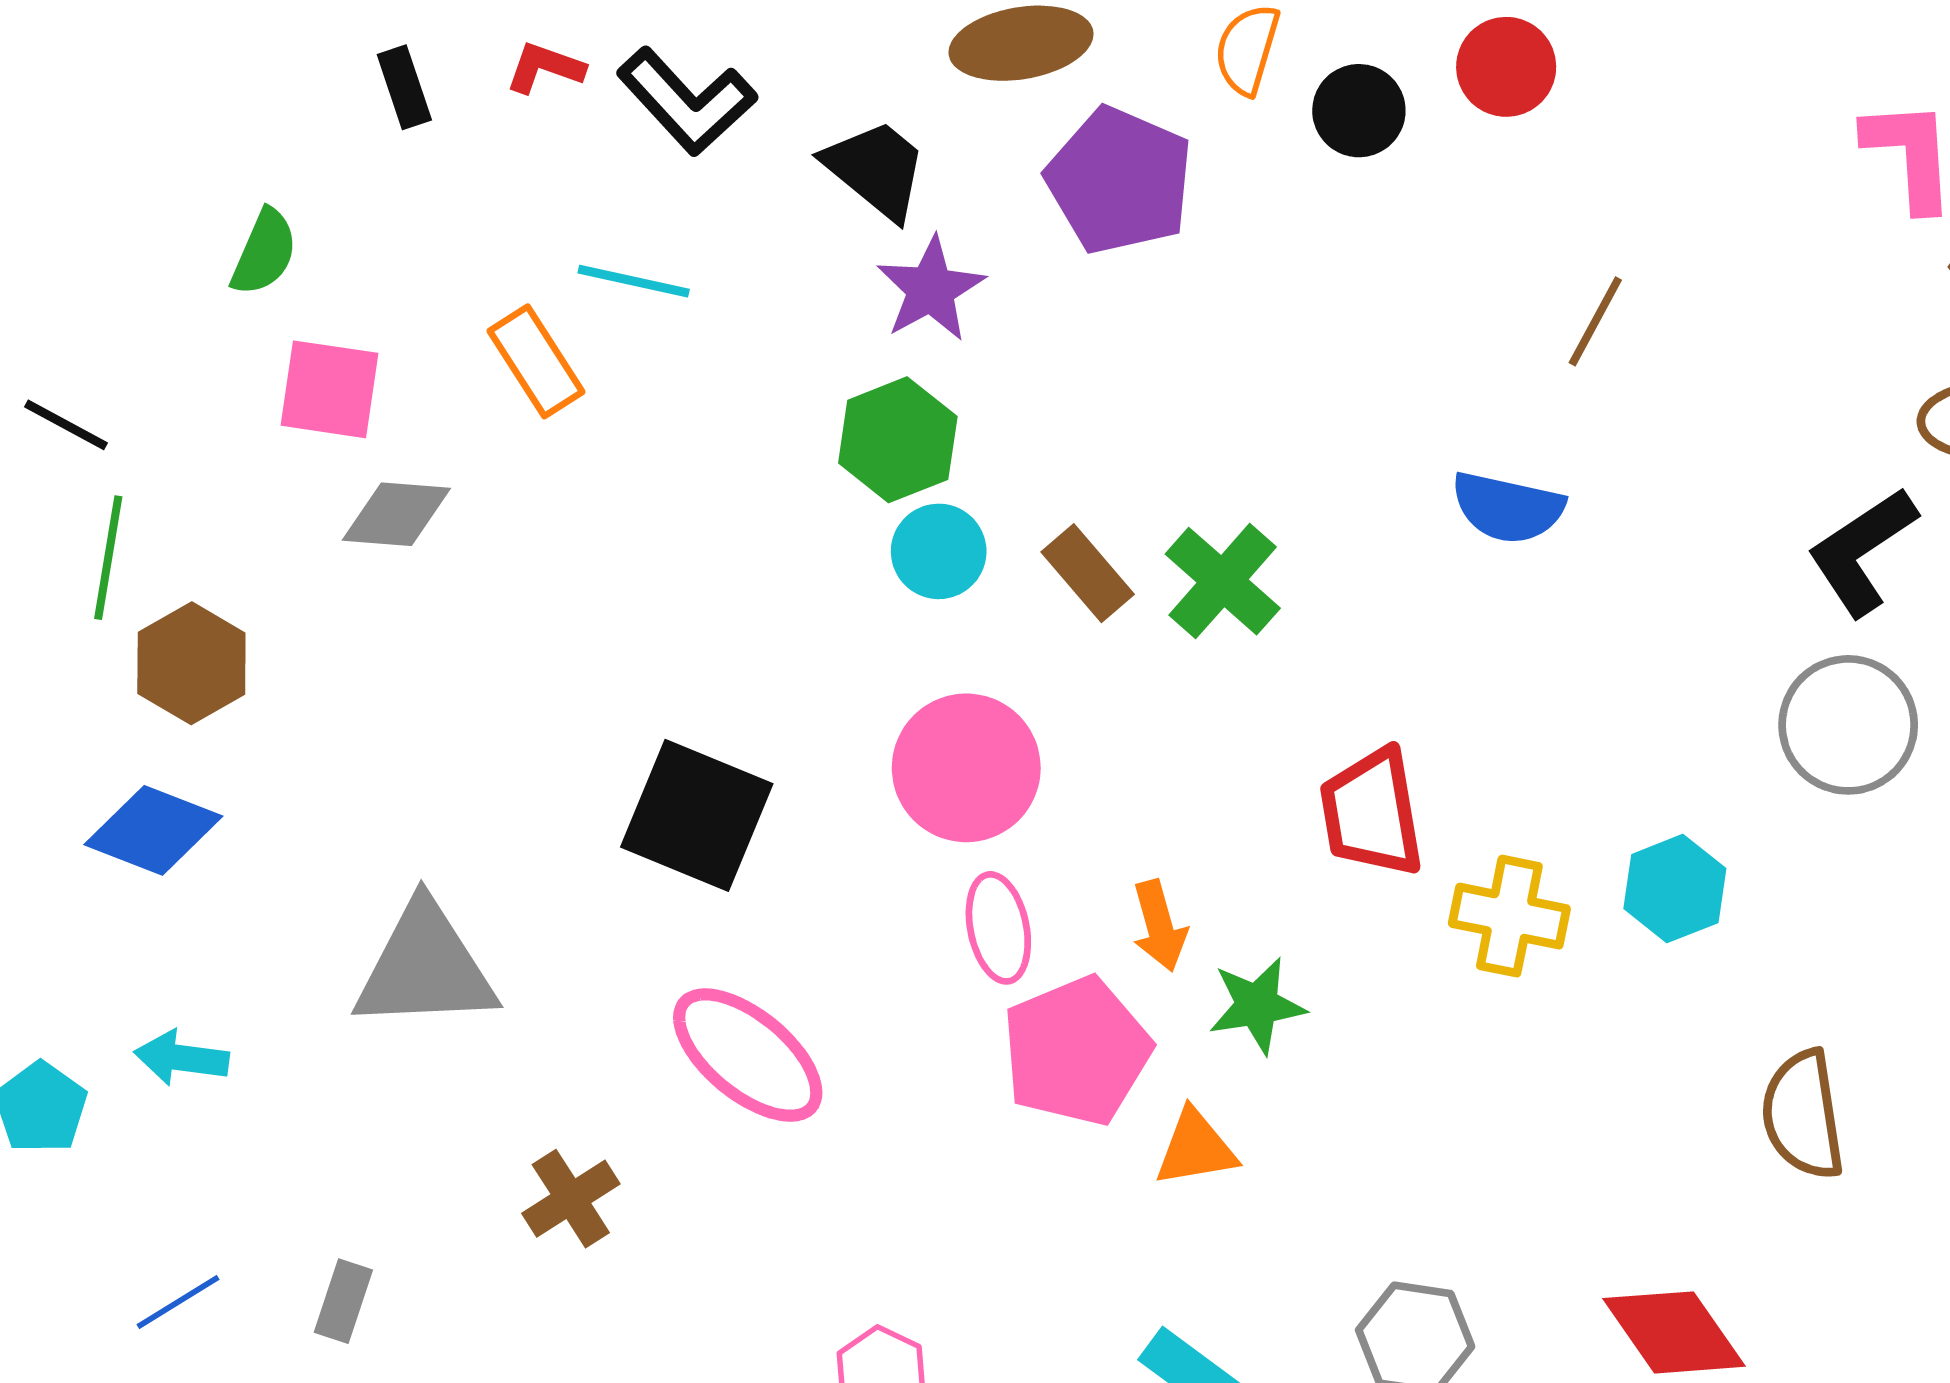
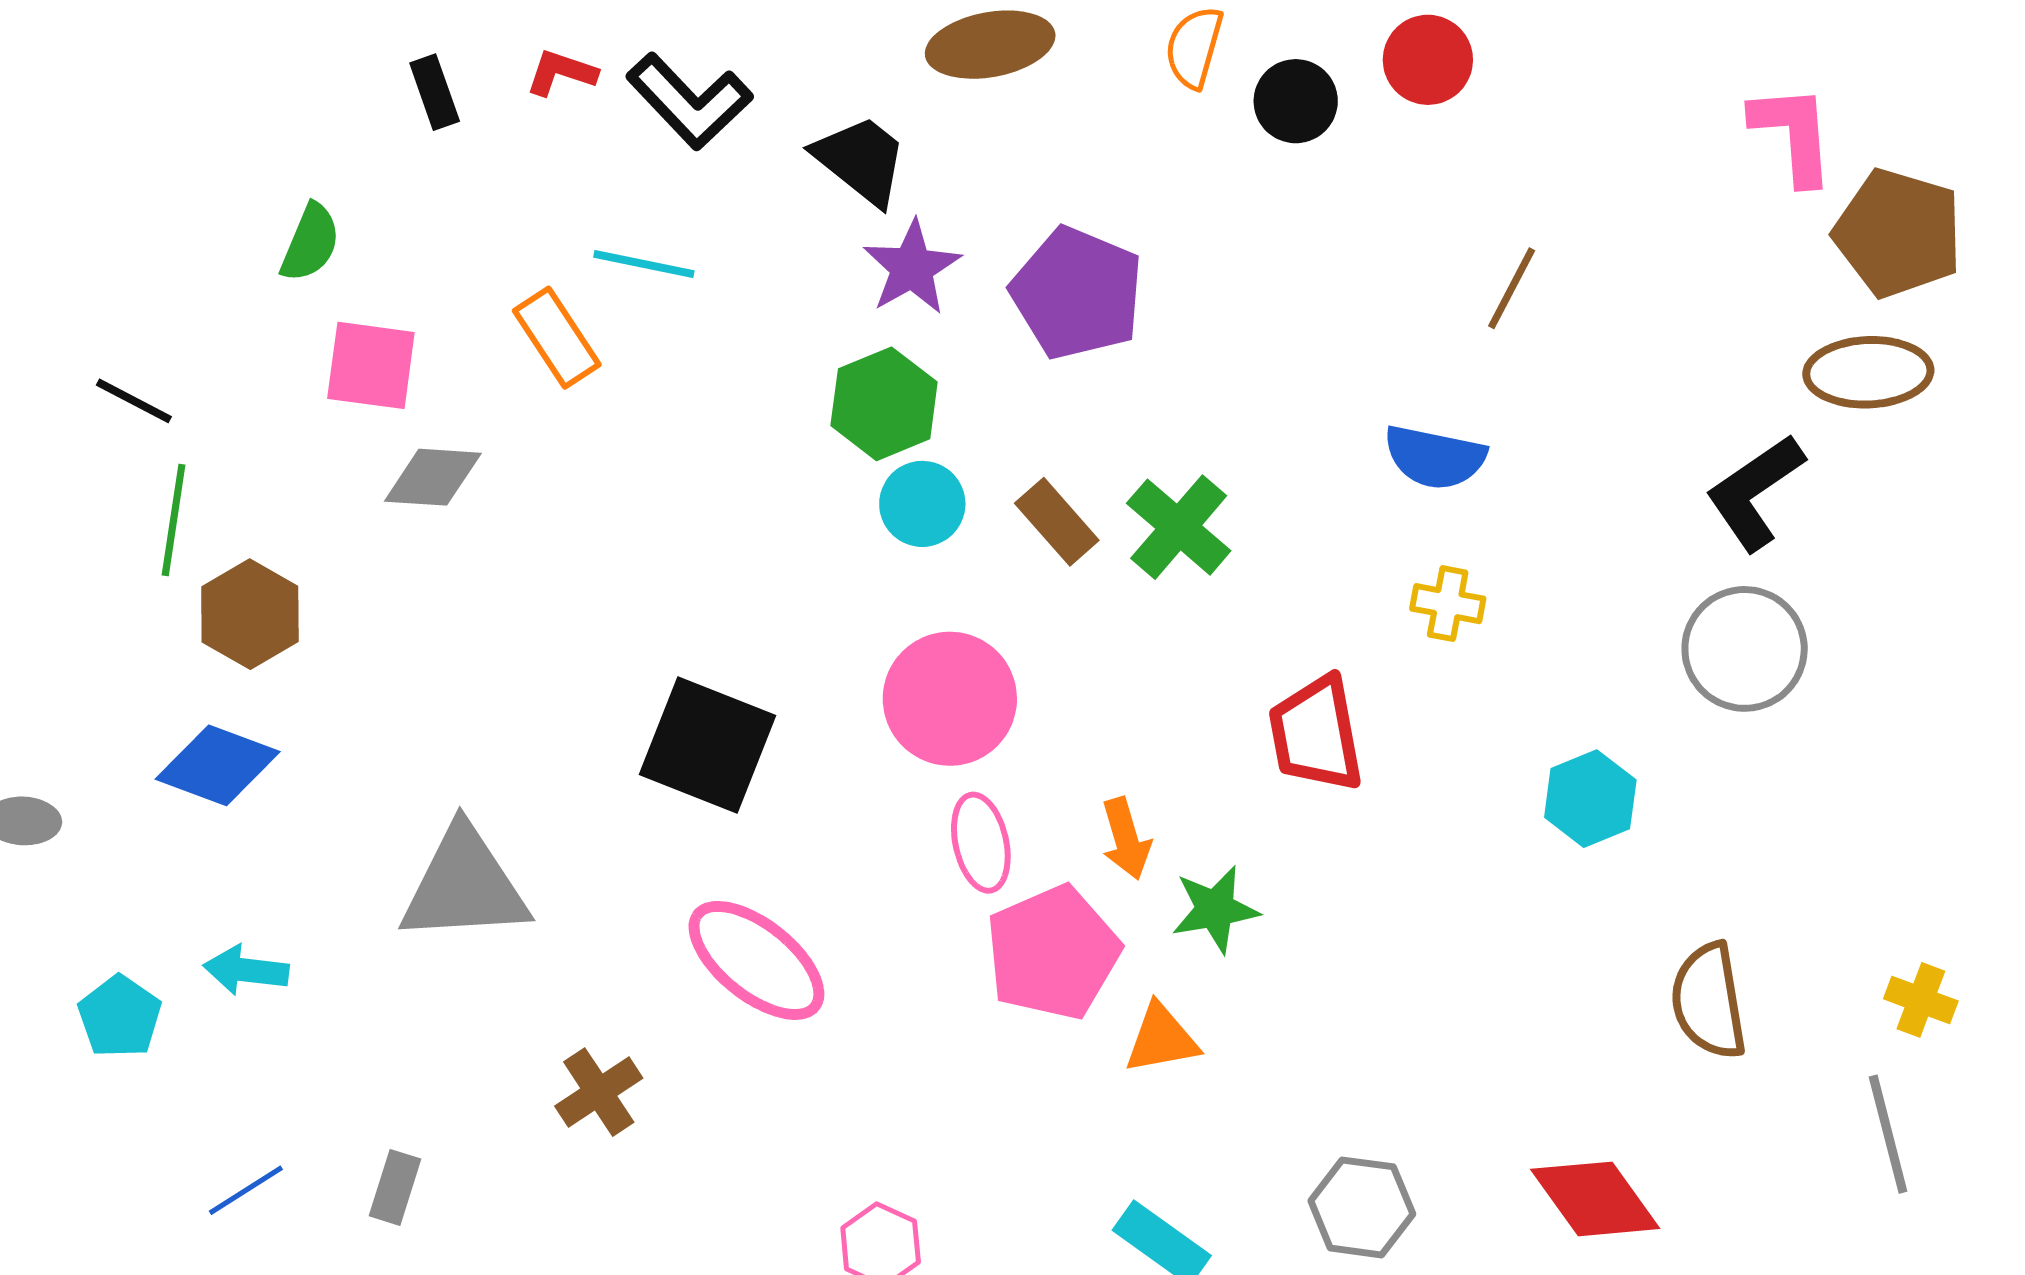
purple pentagon: (1120, 181) -> (1077, 293), moved
yellow cross: (1509, 916) -> (1448, 604), moved, size x0.7

